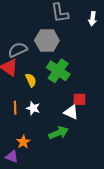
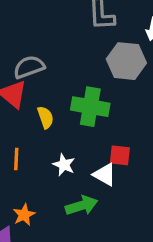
gray hexagon: (47, 41) -> (126, 61), moved
green cross: (58, 71) -> (90, 107), turned -30
white star: (33, 108) -> (64, 165), moved

